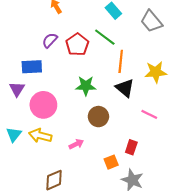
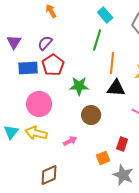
green line: (105, 37) -> (97, 40), turned 70
red pentagon: (77, 45) -> (53, 65), moved
black triangle: (125, 88) -> (116, 88), turned -36
purple triangle: (17, 89) -> (14, 42), moved

